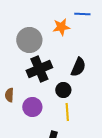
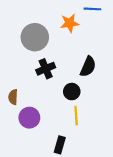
black cross: (39, 69) -> (46, 69), size x0.7
purple circle: (32, 107) -> (29, 118), moved

